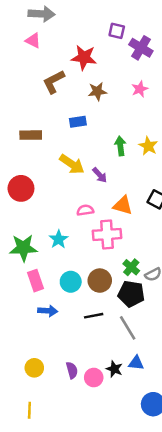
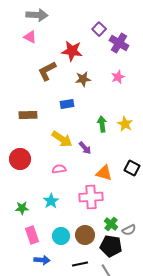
purple square: (117, 31) -> (99, 29), turned 32
pink semicircle: (85, 210) -> (59, 169), moved
green star: (23, 248) -> (22, 208), size x0.6

